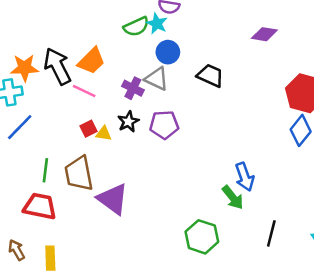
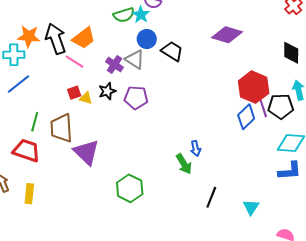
purple diamond: (264, 34) -> (227, 35), size x1.4
black trapezoid: (210, 76) -> (172, 51), moved
blue arrow: (245, 177) -> (196, 148), size x0.7
green hexagon: (202, 237) -> (130, 188), moved

